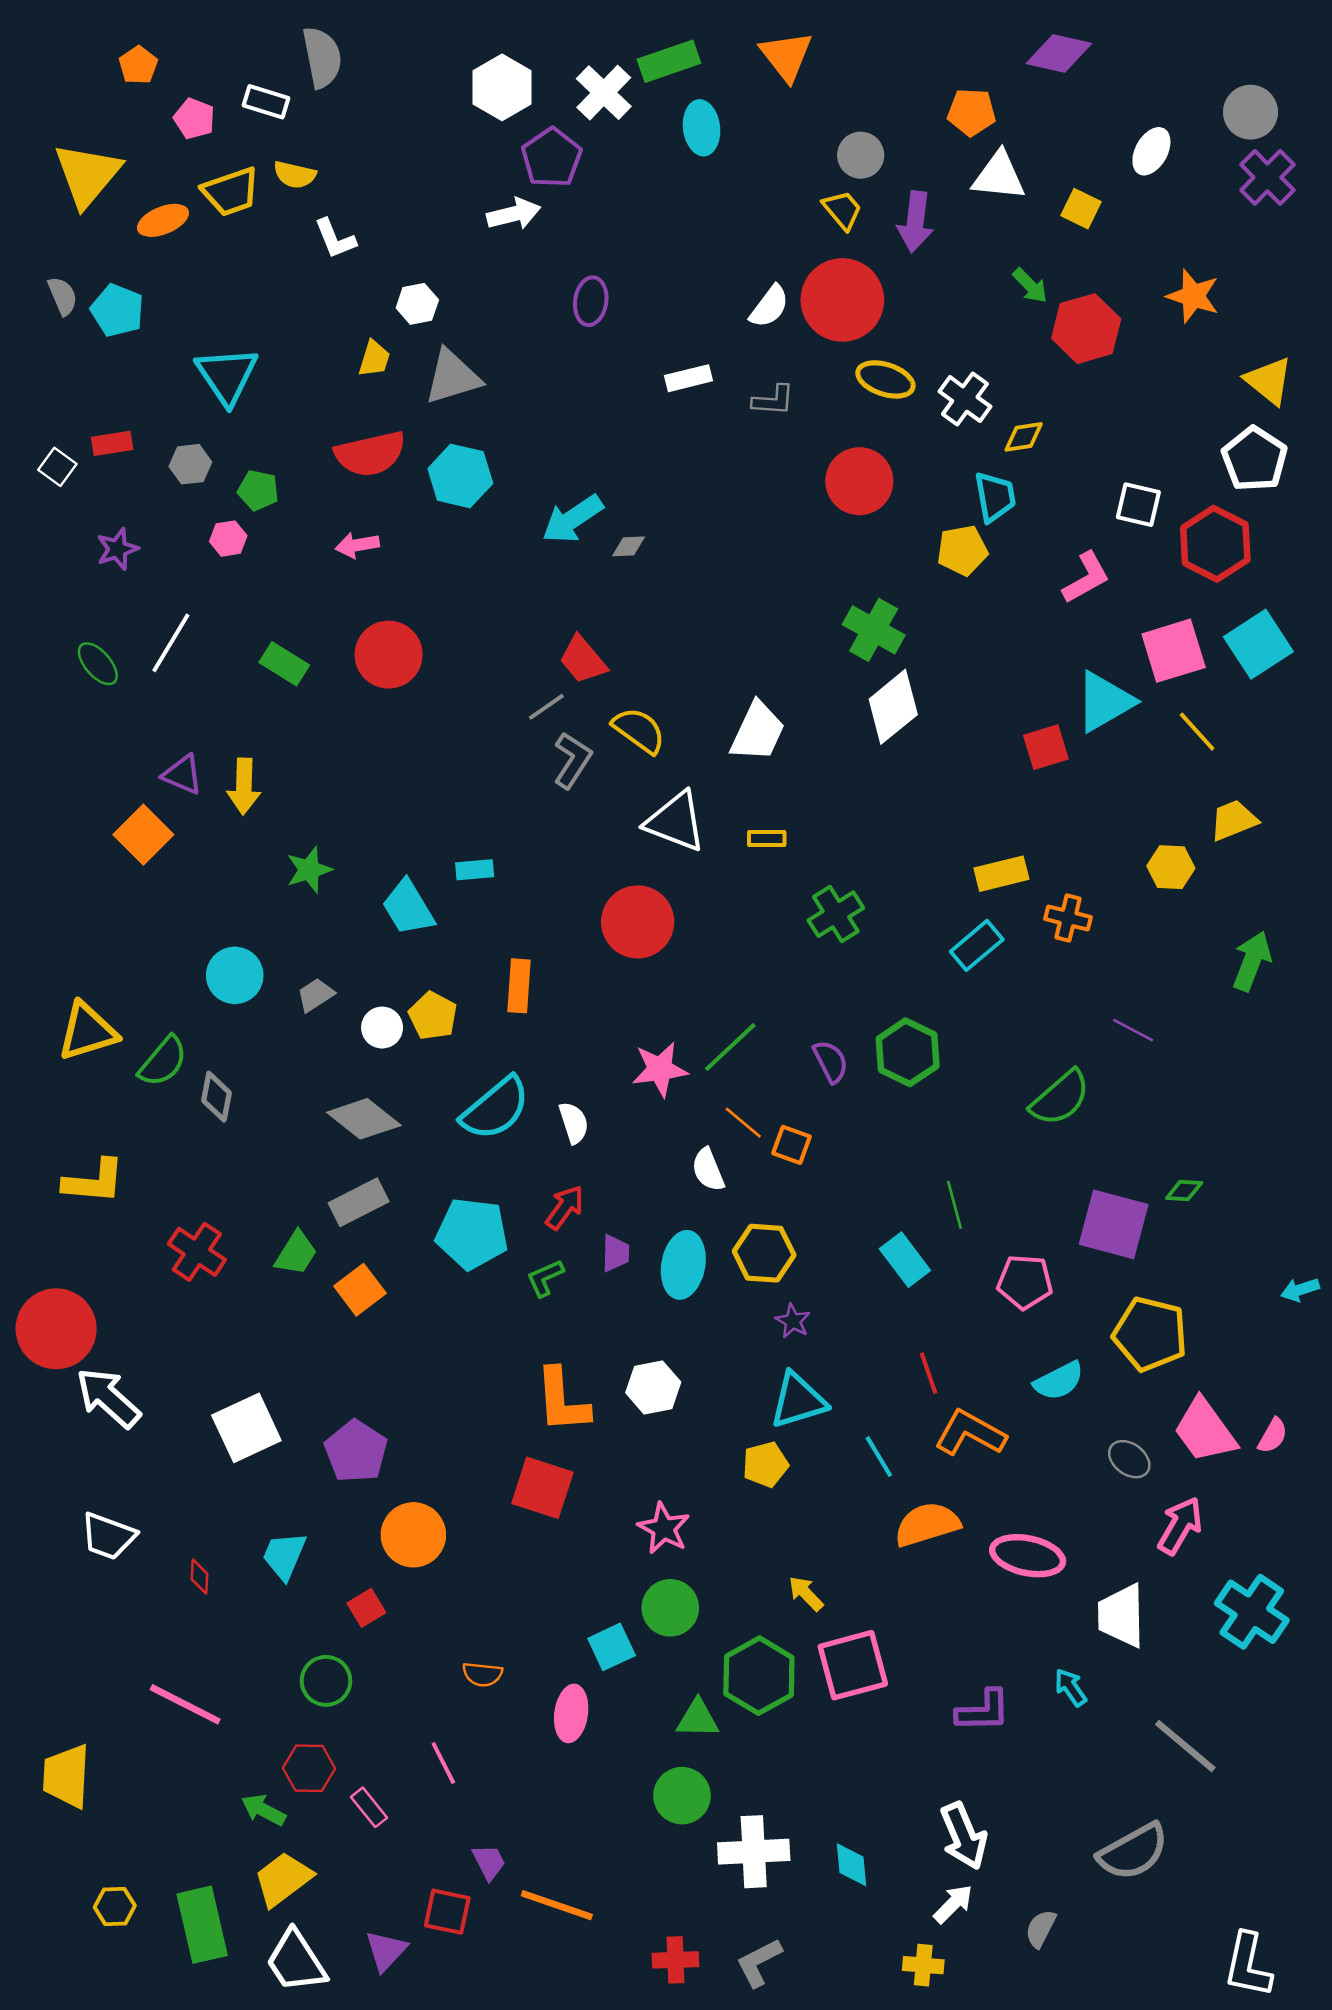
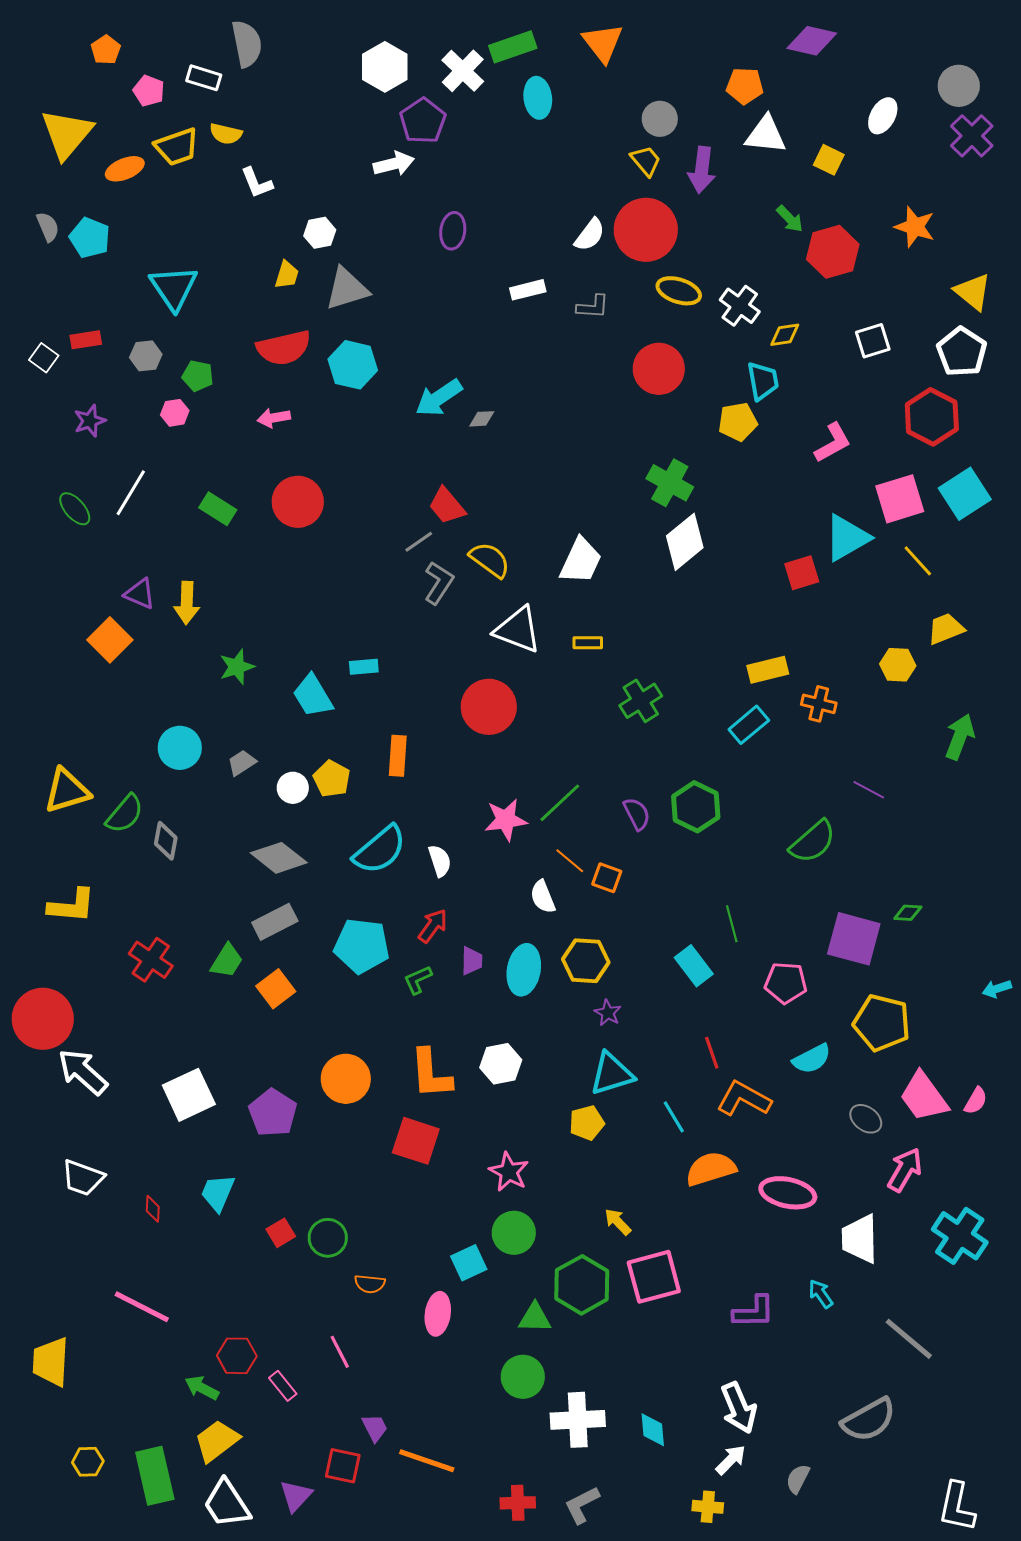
white square: (1138, 505) -> (873, 341), moved, turned -30
orange circle: (413, 1535) -> (346, 1079), moved
green circle: (326, 1681) -> (328, 1238), moved

